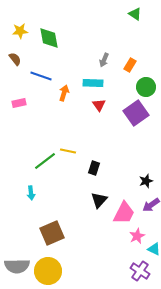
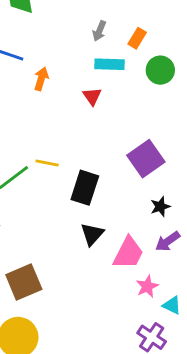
cyan rectangle: (93, 83) -> (110, 64), moved
purple square: (136, 113) -> (146, 159), moved
black rectangle: (94, 168) -> (85, 188), size x1.6

